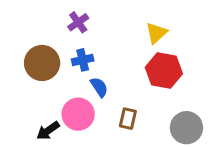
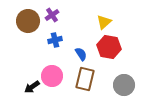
brown circle: (42, 63) -> (28, 21), moved
blue semicircle: (99, 87) -> (81, 54), moved
brown rectangle: (128, 119) -> (85, 79), size x1.6

